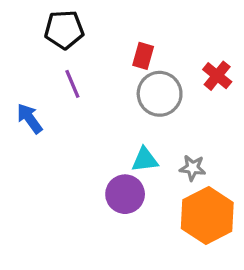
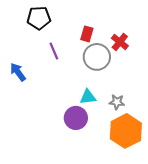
red cross: (217, 76) -> (120, 42), moved
purple line: (72, 84) -> (54, 51), moved

